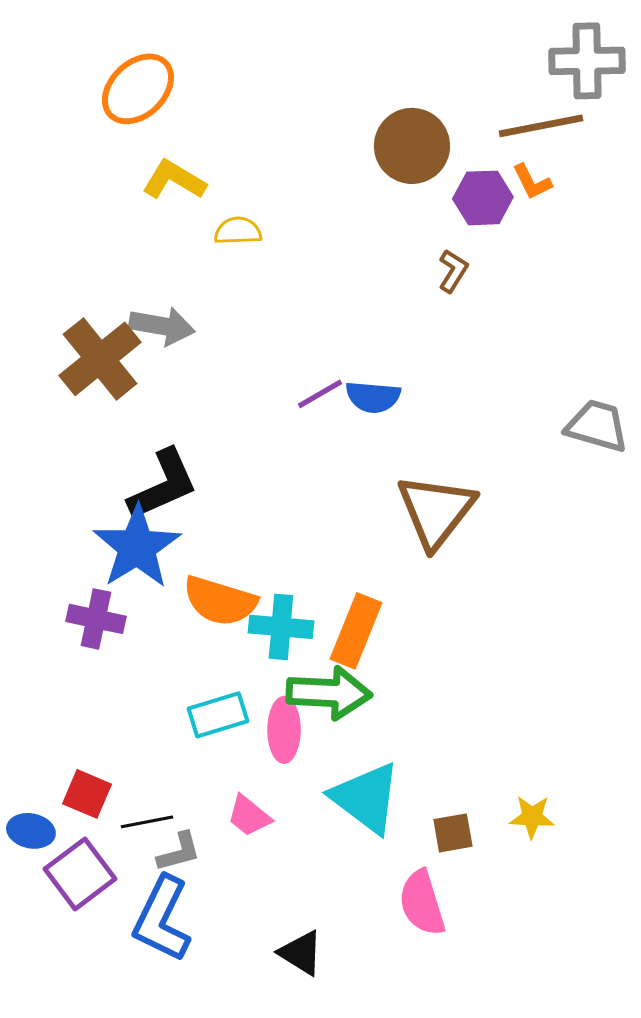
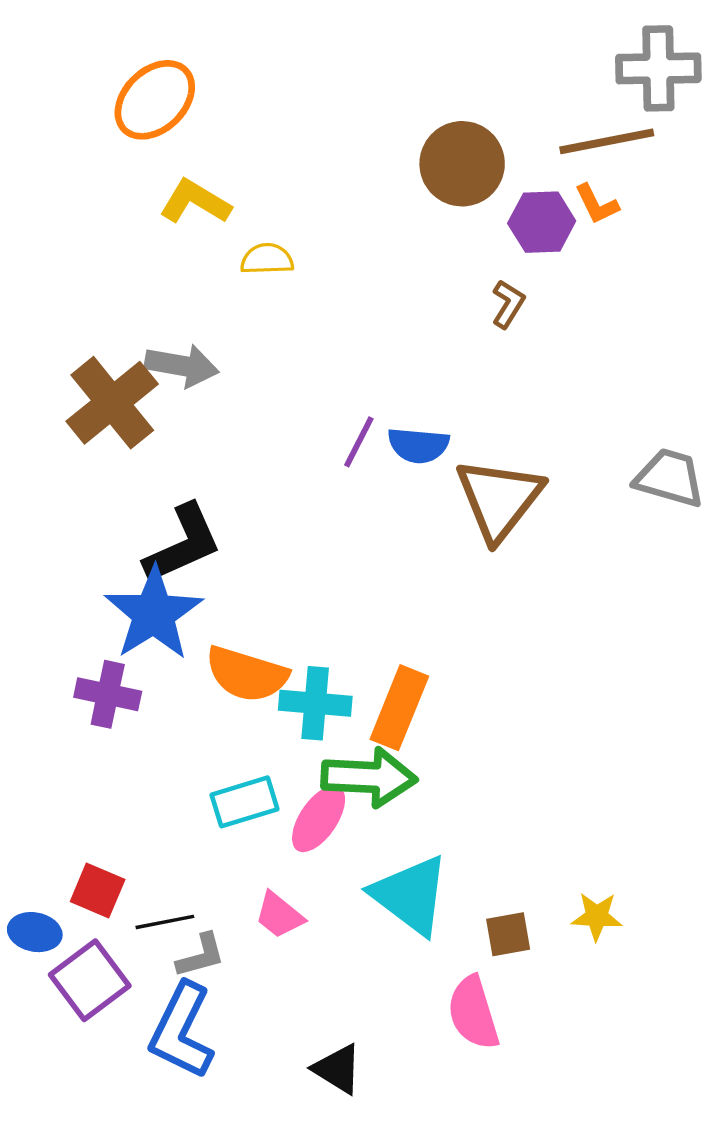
purple line: (320, 394) -> (359, 442), turned -33
brown triangle: (436, 511) -> (499, 499), moved
pink ellipse: (284, 730) -> (319, 819), turned 34

